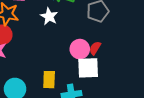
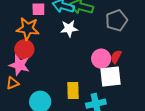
white star: (49, 16) -> (69, 28), turned -30

